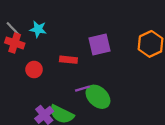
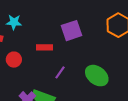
purple line: (82, 89) -> (60, 72), turned -32
green ellipse: (98, 97) -> (97, 76), moved

